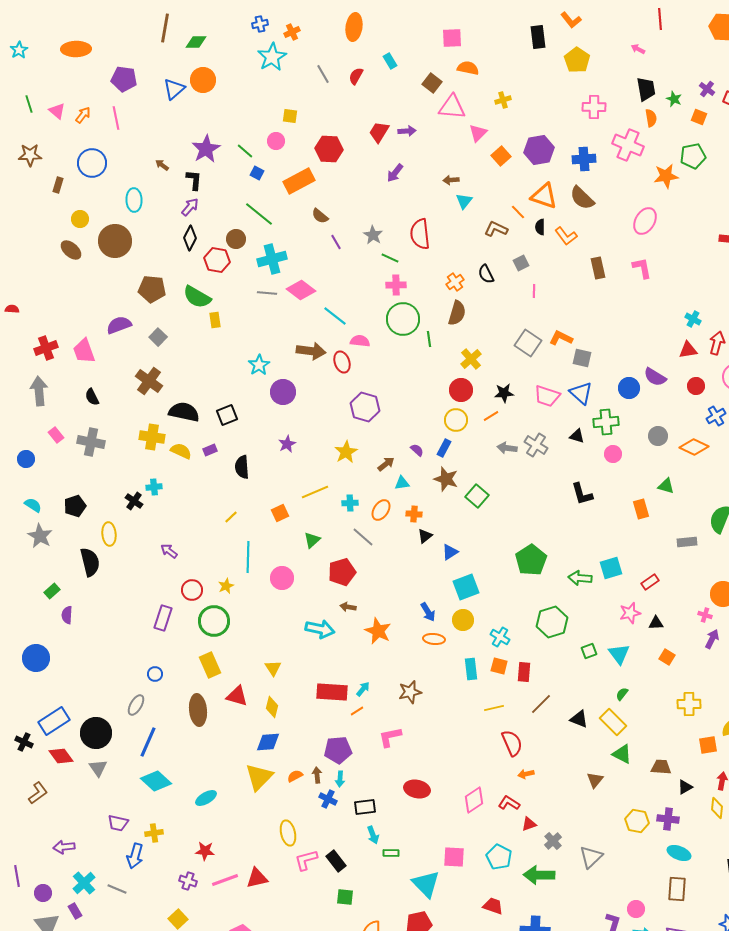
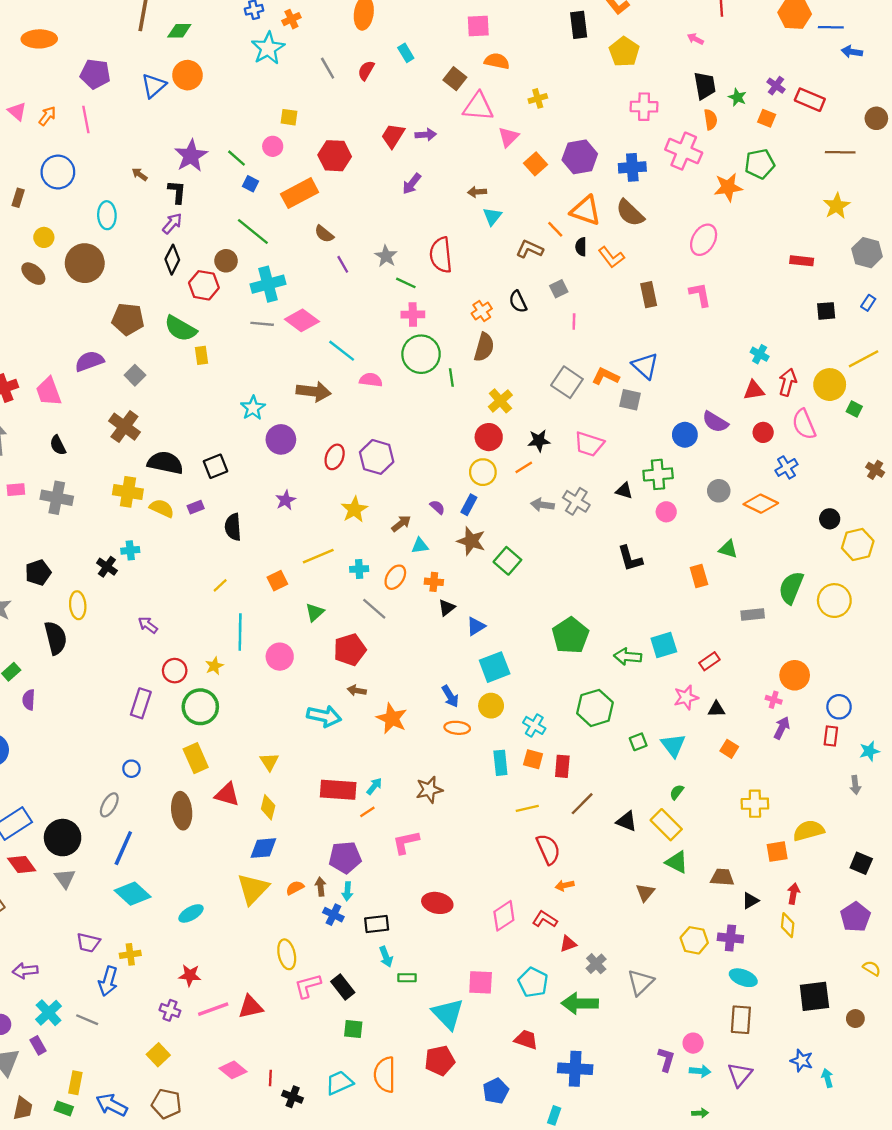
red ellipse: (342, 362) -> (335, 457), moved, turned 40
blue triangle: (581, 393) -> (645, 366), moved
pink rectangle: (56, 435) -> (16, 490), turned -56

